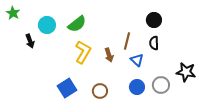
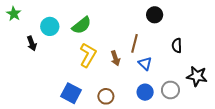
black circle: (154, 20) -> (155, 15), moved
black semicircle: (154, 43) -> (177, 45), moved
blue square: (67, 88) -> (71, 93), turned -30

